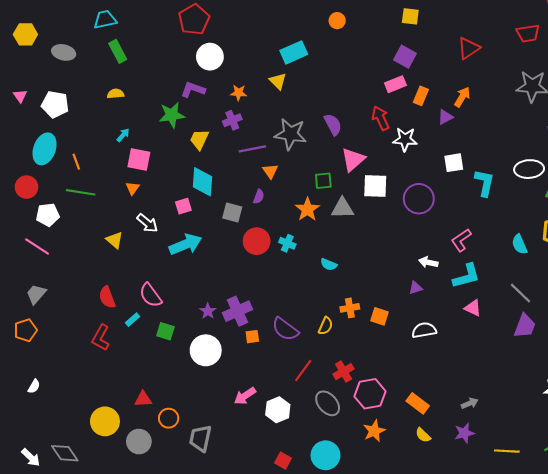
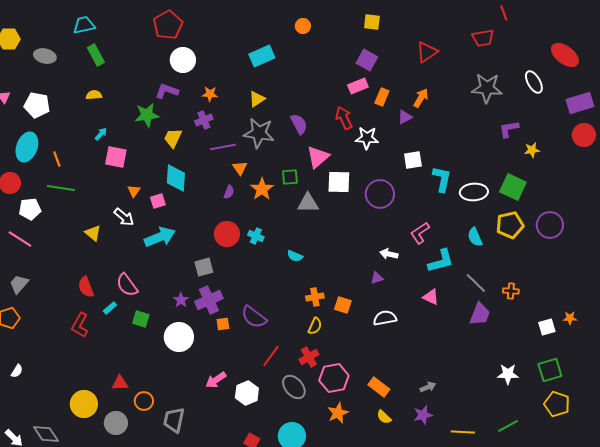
yellow triangle: (278, 81) -> (257, 99), moved, turned 42
white ellipse: (529, 169) -> (474, 192), moved
orange triangle: (133, 188) -> (134, 191), moved
orange star: (307, 209) -> (262, 189), moved
gray square: (232, 213) -> (204, 267), moved, turned -30
cyan L-shape: (466, 276) -> (441, 261), moved
yellow semicircle: (325, 326) -> (315, 326), moved

